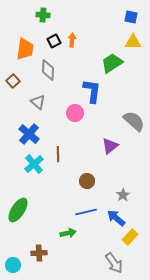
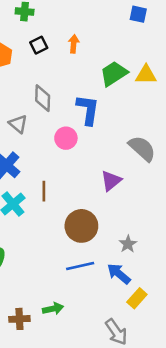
orange arrow: (72, 40) -> (74, 44), moved
yellow triangle: (133, 42) -> (146, 75), moved
gray diamond: (48, 70) -> (43, 98), moved
brown circle: (87, 181) -> (81, 226), size x1.6
green arrow: (68, 233) -> (53, 309), moved

